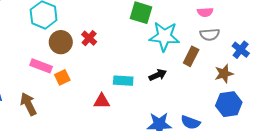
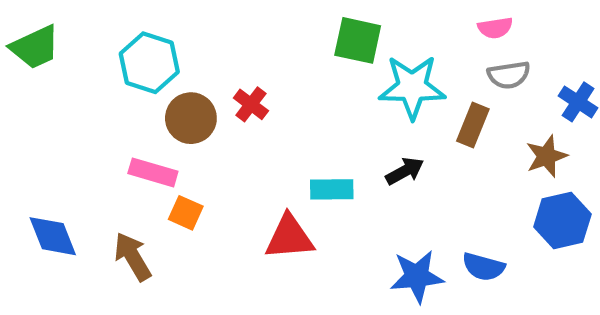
orange square: (62, 77) -> (186, 213), moved, turned -35
red triangle: (102, 101) -> (289, 237), size x1.4

